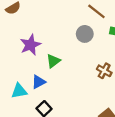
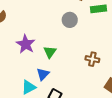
brown cross: (104, 71) -> (92, 59), moved

